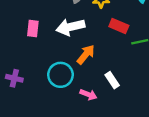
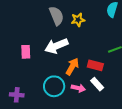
red rectangle: (119, 26) -> (95, 65), moved
pink arrow: (88, 95) -> (78, 88), moved

